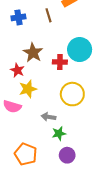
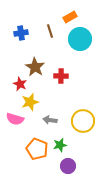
cyan circle: (80, 50) -> (80, 39), moved
yellow circle: (72, 94) -> (83, 121), moved
gray arrow: (49, 117) -> (50, 120), moved
orange pentagon: (26, 154) -> (37, 149), moved

